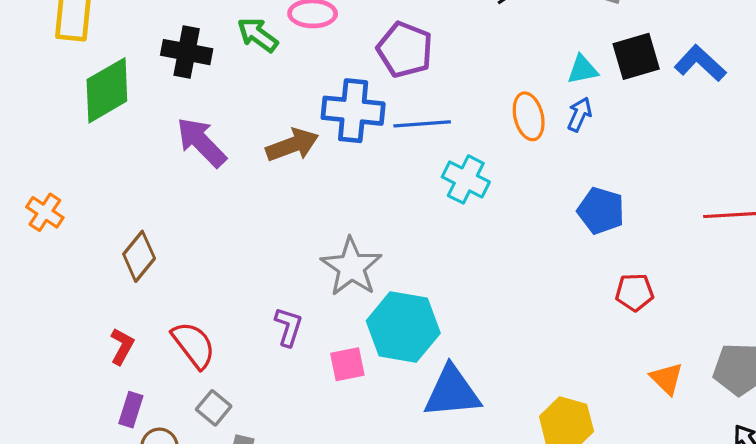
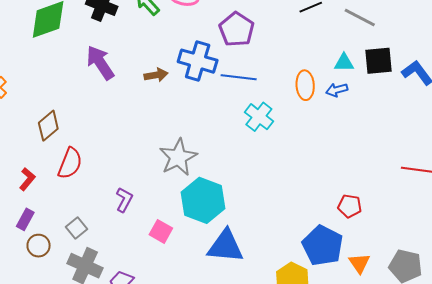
blue arrow: (580, 114) -> (337, 90), turned -140
brown arrow: (292, 145) -> (156, 75), size x0.7
blue pentagon: (601, 211) -> (323, 246), moved, size x1.4
purple L-shape: (288, 327) -> (124, 200), moved
red semicircle: (194, 345) -> (70, 163), moved, turned 48
pink square: (347, 364) -> (161, 231), moved, turned 30

